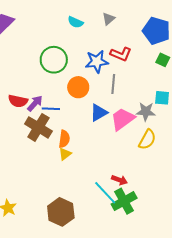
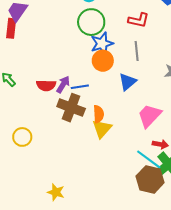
green circle: (54, 60) -> (91, 22), moved
blue star: (97, 62) -> (102, 44), moved
pink trapezoid: (123, 119) -> (149, 116), moved
yellow triangle: (65, 154) -> (102, 129), size x1.5
brown hexagon: (61, 212) -> (150, 179), moved

